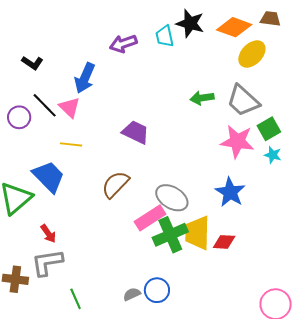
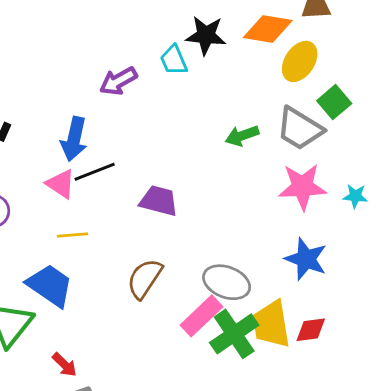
black line: (45, 105) -> (95, 172), moved, turned -56
green square: (269, 129) -> (334, 102), moved

